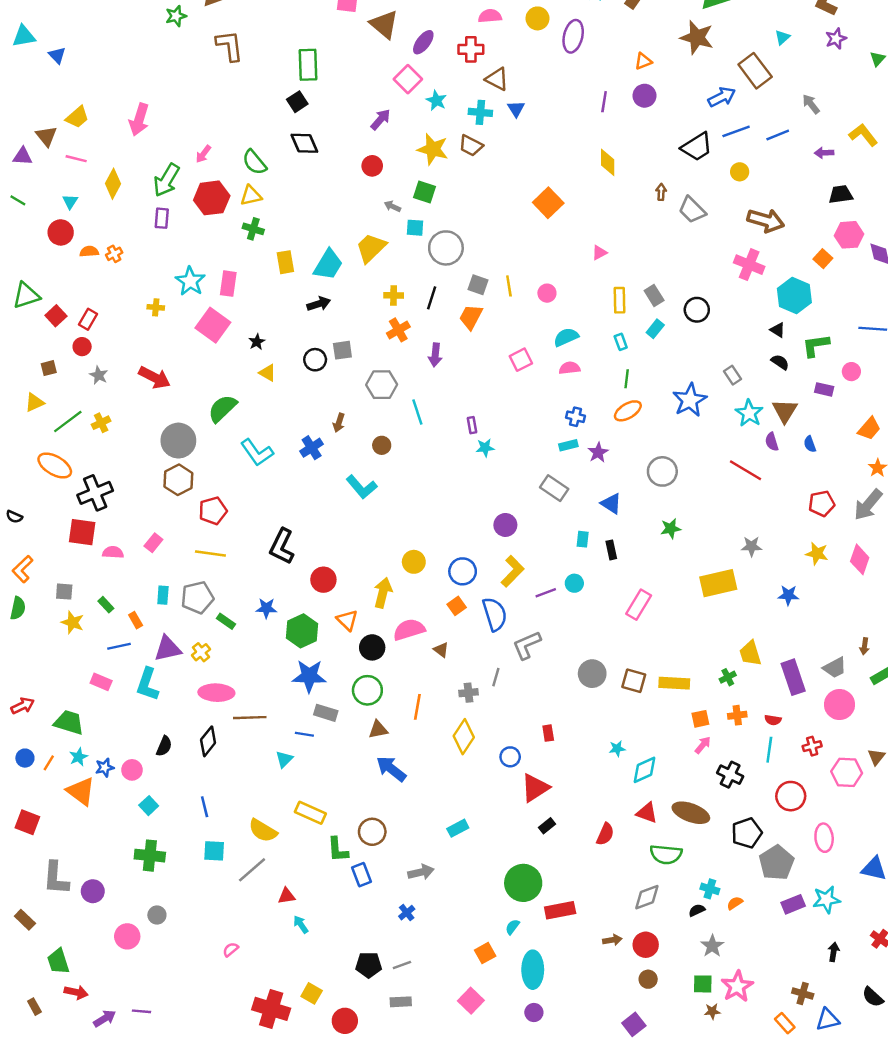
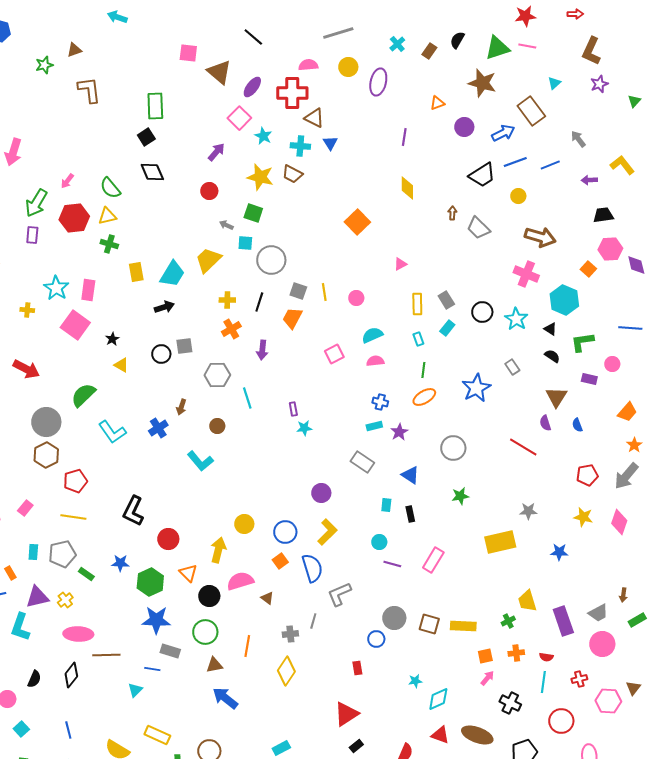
red cross: (471, 49) -> (292, 93), size x1.4
purple circle: (644, 96) -> (464, 127), moved
cyan star: (749, 413) -> (516, 319), moved
purple line: (546, 593) -> (392, 564), moved, turned 36
blue circle: (510, 757) -> (376, 639), moved

